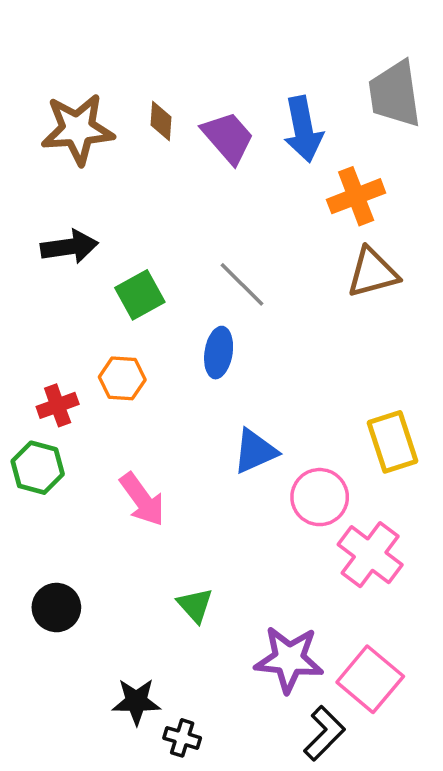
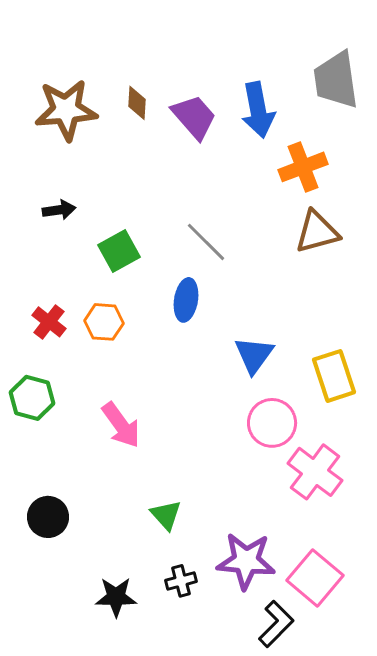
black arrow: (69, 247) -> (59, 210), size x0.7
red cross: (58, 405) -> (49, 322), moved, turned -32
blue triangle: (255, 451) -> (254, 355), moved, turned -30
black cross: (182, 738) -> (181, 581), moved, turned -32

